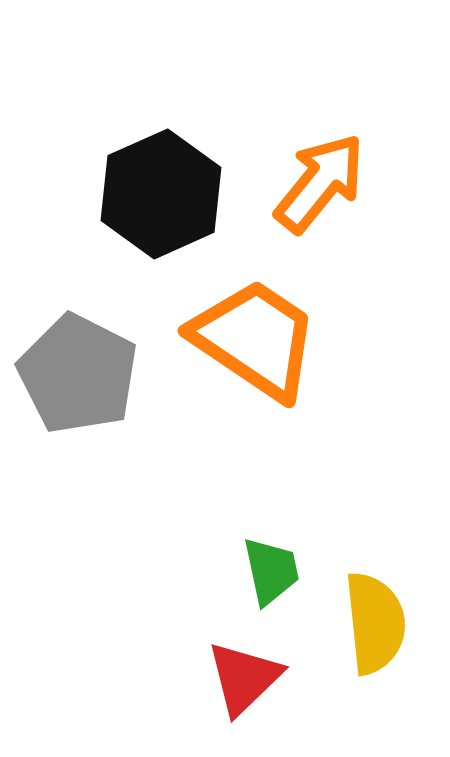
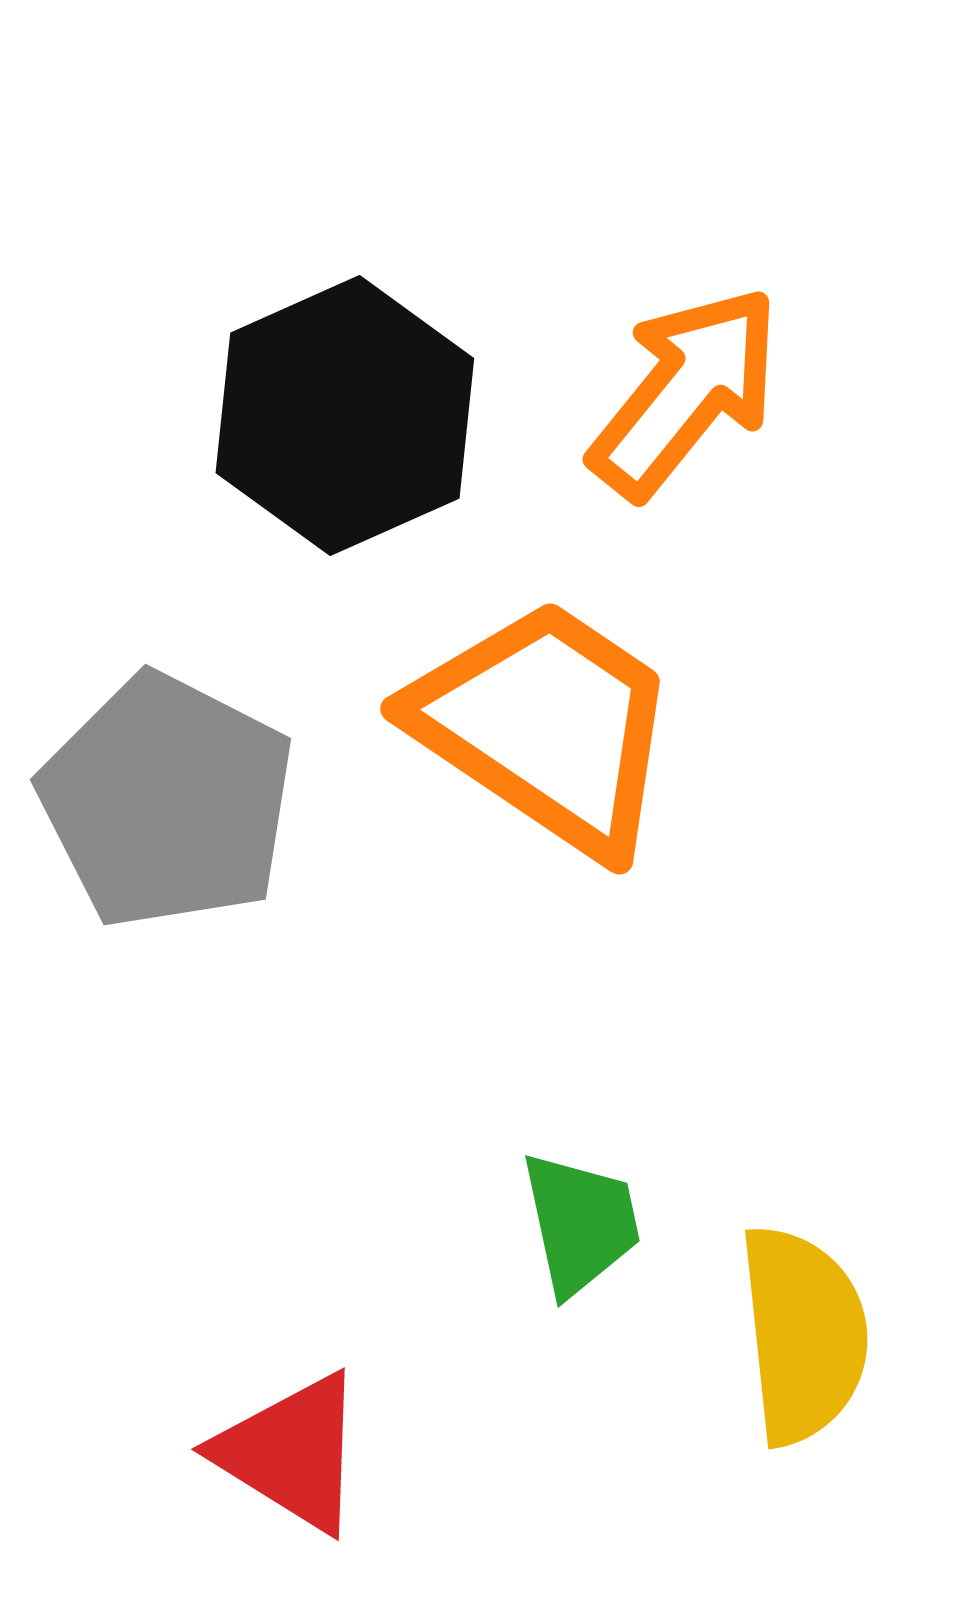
red triangle: (244, 678) -> (291, 1453), moved, turned -44

